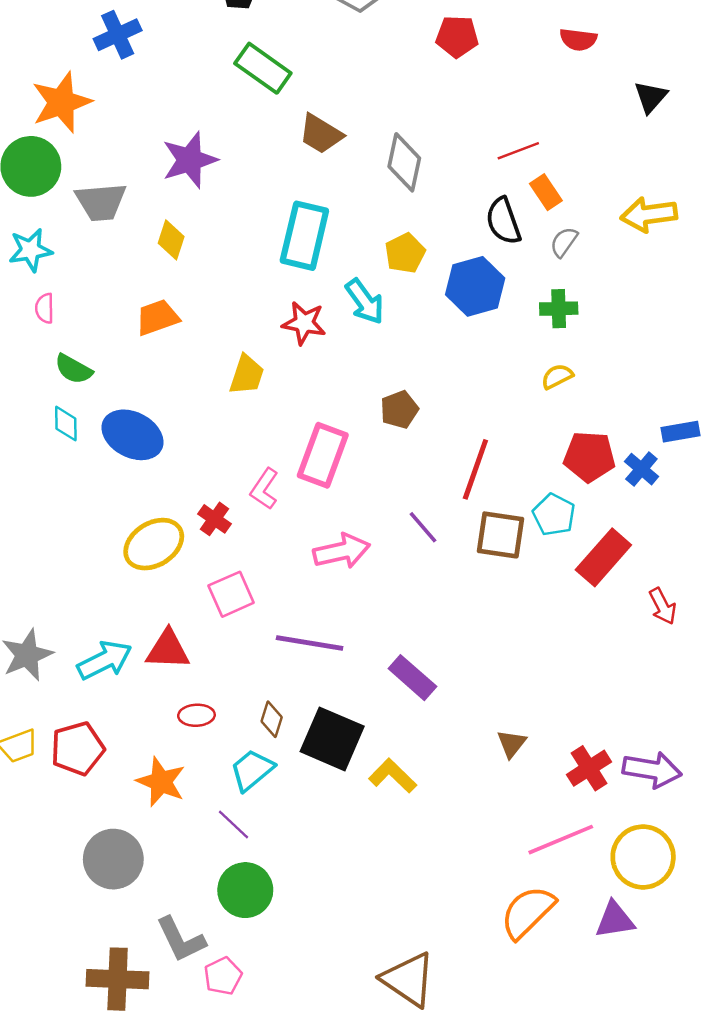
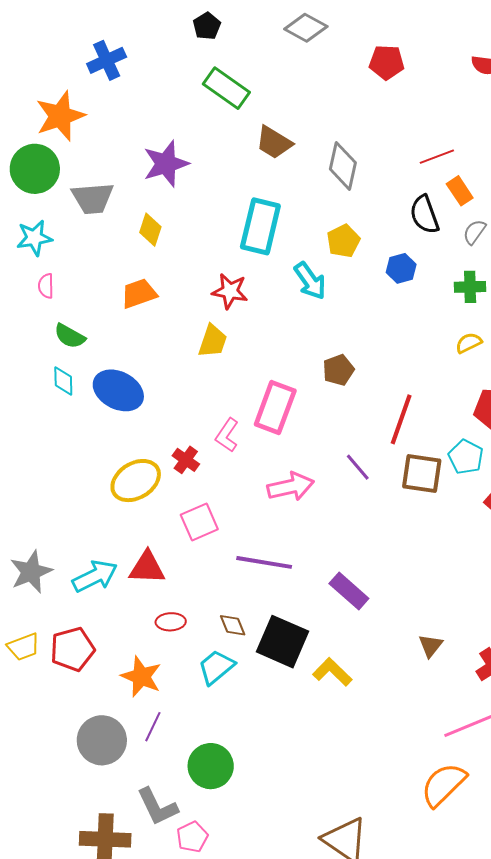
blue hexagon: (475, 286) -> (401, 268), size x0.6
red star: (304, 323) -> (230, 291), moved
brown diamond: (272, 719) -> (233, 625), turned -40
purple line: (233, 825) -> (153, 727), moved, turned 72

